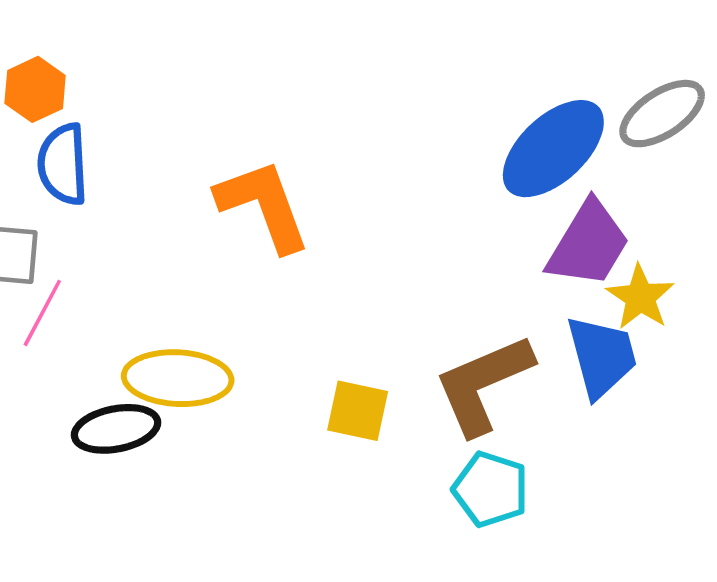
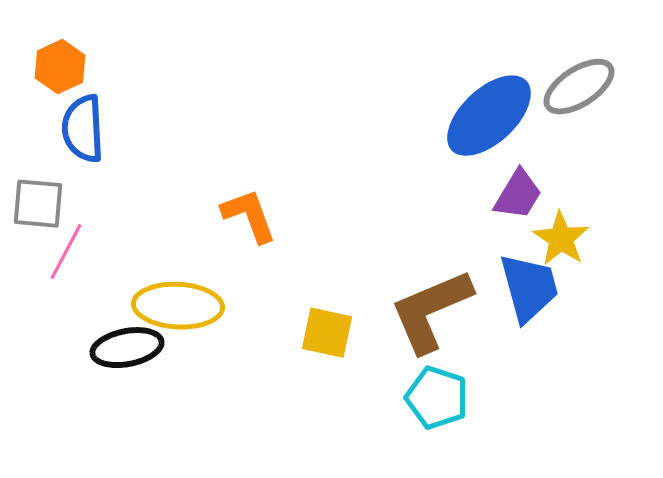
orange L-shape: (263, 205) -> (249, 216), moved, size x0.7
purple trapezoid: (588, 244) -> (518, 195), size x0.7

